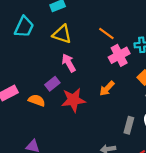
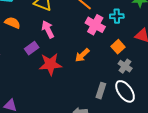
pink cross: (119, 55) -> (95, 25), turned -36
orange semicircle: (37, 100) -> (12, 23), moved

